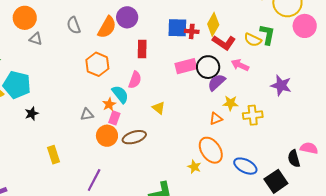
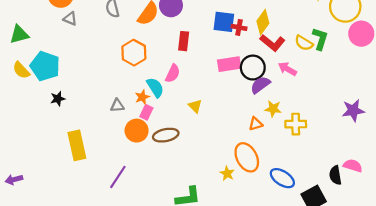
purple star: (281, 85) -> (353, 110), moved, turned -30
yellow rectangle: (54, 155) -> (77, 145), size x1.5

